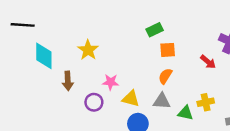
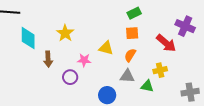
green rectangle: (155, 30) -> (134, 13), moved
red arrow: (208, 62) -> (166, 43), size x1.5
yellow triangle: (131, 99) -> (106, 48), moved
yellow cross: (206, 102) -> (160, 70), moved

